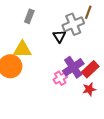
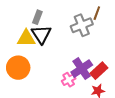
black triangle: (59, 36) -> (41, 34), moved, size x1.5
yellow triangle: (22, 49) -> (26, 38), moved

